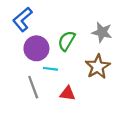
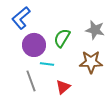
brown star: (98, 67) -> (91, 62), turned 30
red triangle: (68, 93) -> (63, 87), turned -49

